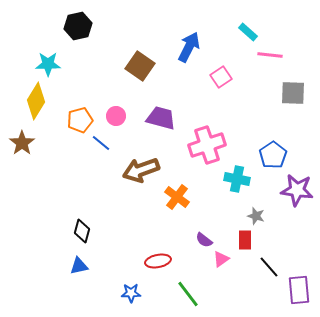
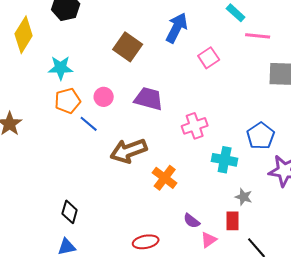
cyan star: (48, 64) -> (61, 68), moved
yellow diamond: (36, 101) -> (24, 35), moved
pink cross: (207, 145) -> (195, 126), size x0.7

